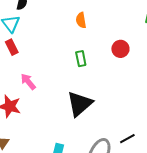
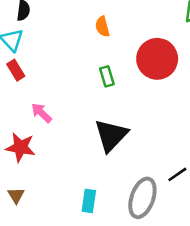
red circle: (120, 49) -> (157, 59), size x1.8

